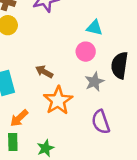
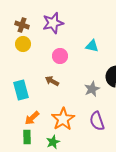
pink circle: (86, 52) -> (60, 56), moved
orange star: (58, 101) -> (63, 119), moved

